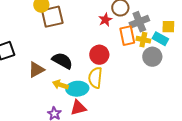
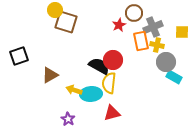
brown square: (52, 17) -> (66, 22), turned 30
cyan rectangle: (160, 39) -> (174, 77), moved
black semicircle: (62, 61) -> (99, 66), moved
red triangle: (78, 108) -> (112, 113), moved

